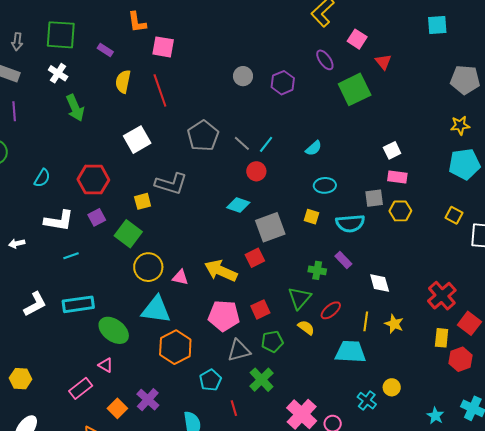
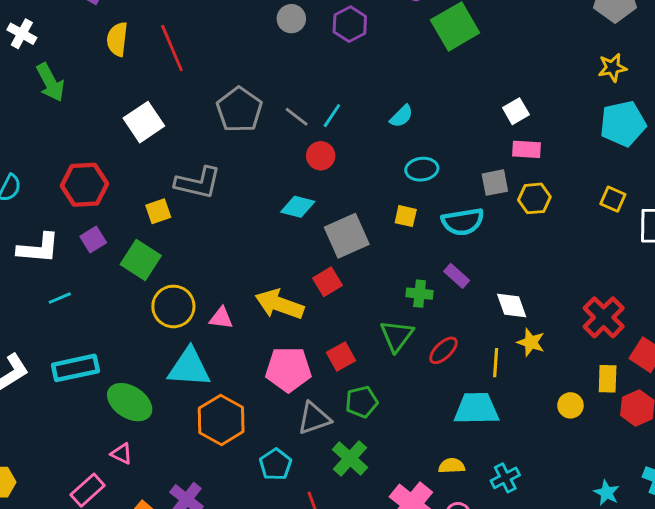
yellow star: (394, 324) -> (531, 342), moved
yellow semicircle: (306, 328) -> (452, 466), moved, turned -36
yellow circle: (392, 387) -> (570, 405), moved
cyan cross: (367, 401) -> (505, 478), turned 30

